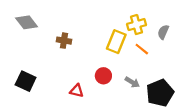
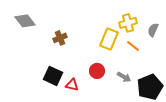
brown cross: (64, 41) -> (60, 38), turned -32
black square: (26, 81) -> (53, 76), moved

